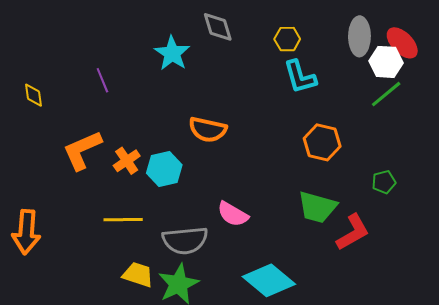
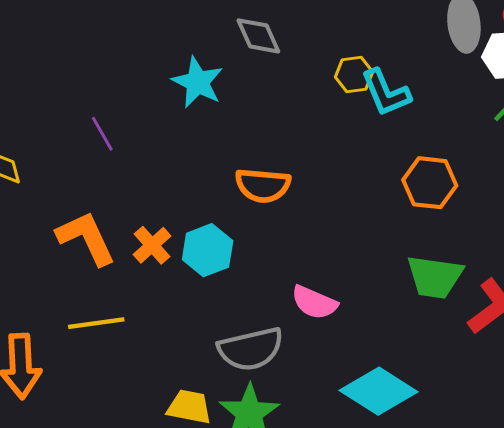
yellow hexagon: (287, 39) -> (354, 74), moved
orange L-shape: (82, 150) -> (86, 238), turned 96
yellow line: (123, 220) -> (96, 323), moved

